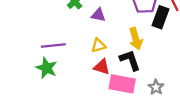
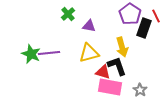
yellow triangle: (98, 45) -> (89, 53), size x1.5
red triangle: (102, 67) -> (103, 72), moved
green star: (47, 68) -> (31, 54), moved

